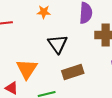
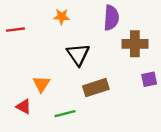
orange triangle: (27, 69) -> (41, 84), size x0.7

